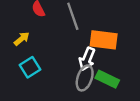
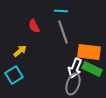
cyan square: (30, 67) -> (14, 75), moved
green rectangle: (107, 79) -> (92, 69), moved

